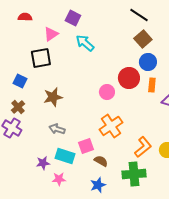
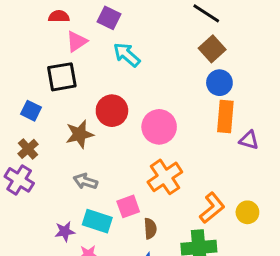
red semicircle: (25, 17) -> (59, 16), moved
red circle: (129, 78) -> (112, 111), moved
orange rectangle: (152, 85) -> (225, 117), size x1.5
pink circle: (107, 92) -> (159, 127), size x1.5
brown semicircle: (101, 161) -> (150, 229), turned 56

